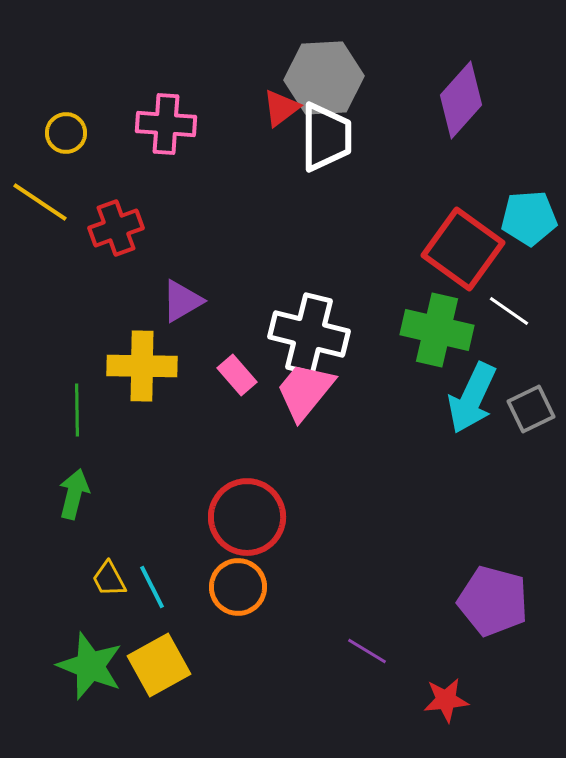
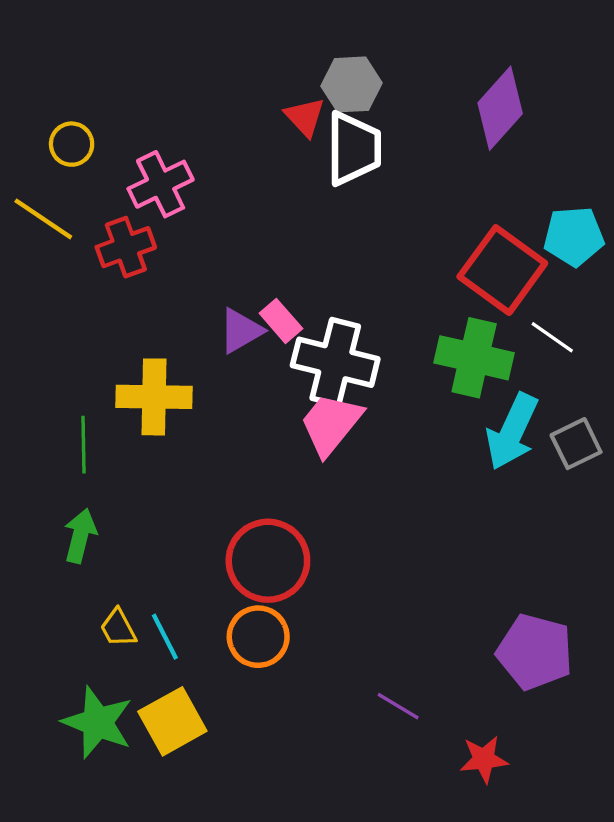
gray hexagon: (324, 78) -> (351, 84), size x0.7
red triangle: (281, 108) -> (305, 117), turned -36
pink cross: (166, 124) -> (161, 184), moved, turned -30
purple triangle: (182, 301) -> (241, 331), moved
pink rectangle: (237, 375) -> (281, 321), moved

